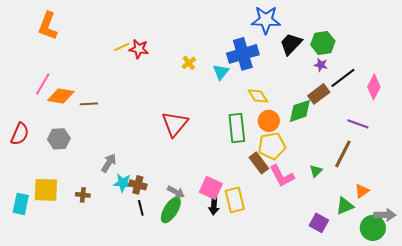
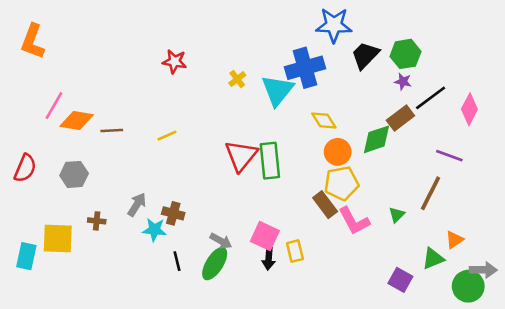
orange L-shape: (48, 26) -> (33, 41), moved
yellow line: (122, 47) -> (167, 136), moved
cyan triangle: (221, 72) -> (277, 90), size x1.6
red triangle: (175, 124) -> (241, 156), moved
green rectangle: (237, 128) -> (270, 161), moved
brown cross: (138, 185) -> (173, 213), moved
brown cross: (83, 195) -> (97, 221), moved
yellow rectangle: (235, 200) -> (295, 251), size x0.7

